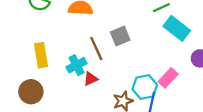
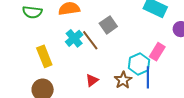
cyan cross: (76, 65) -> (74, 38), moved
red triangle: (91, 79) -> (92, 80), moved

